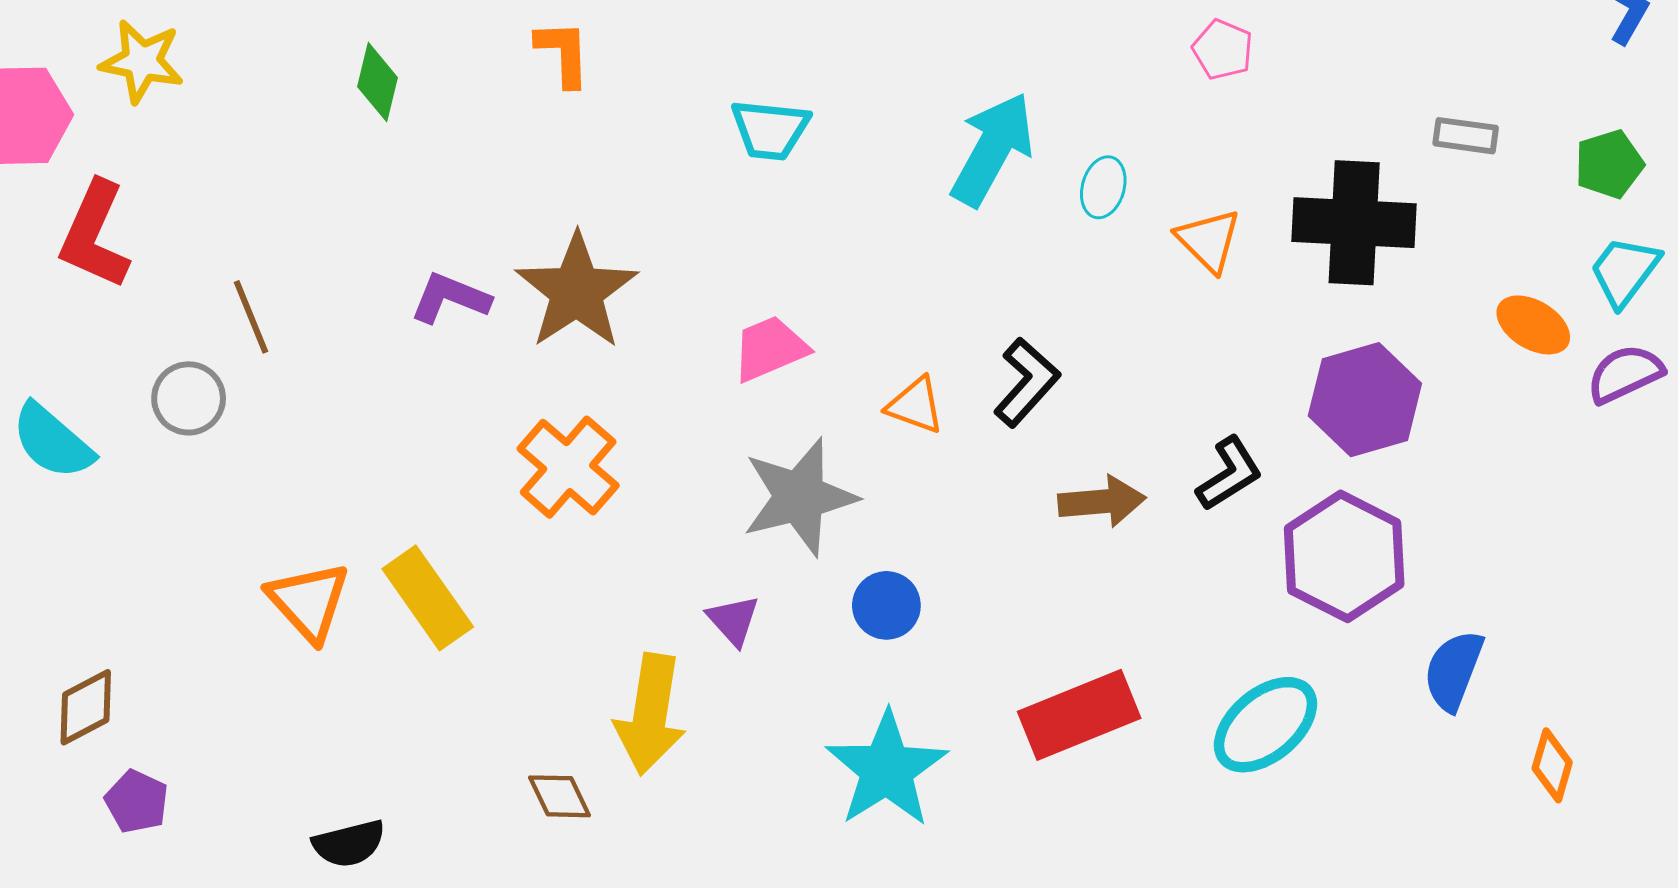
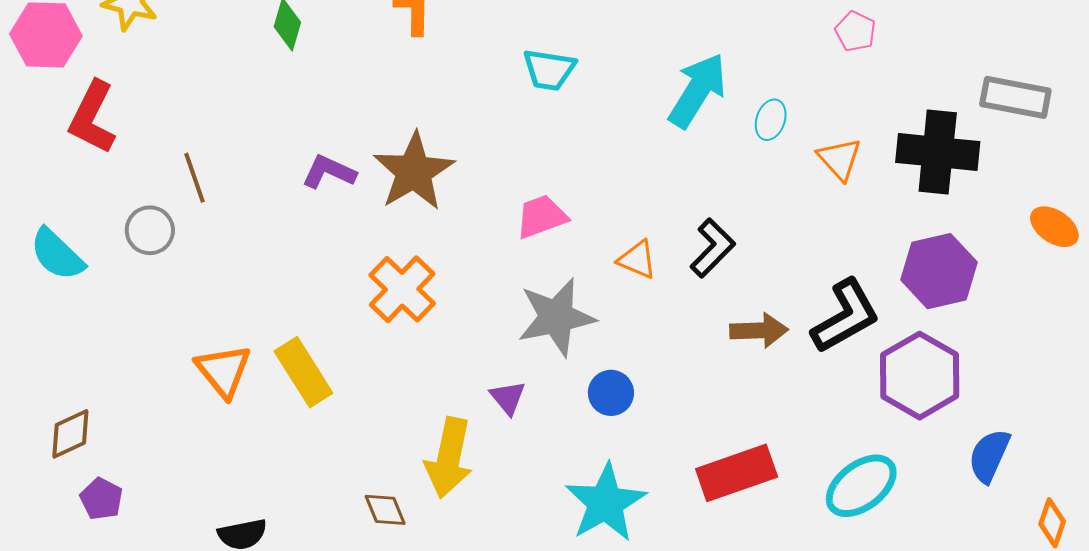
gray rectangle: (1466, 136) -> (1015, 97), size x1.6
black L-shape: (1229, 474) -> (845, 316), size x1.5

